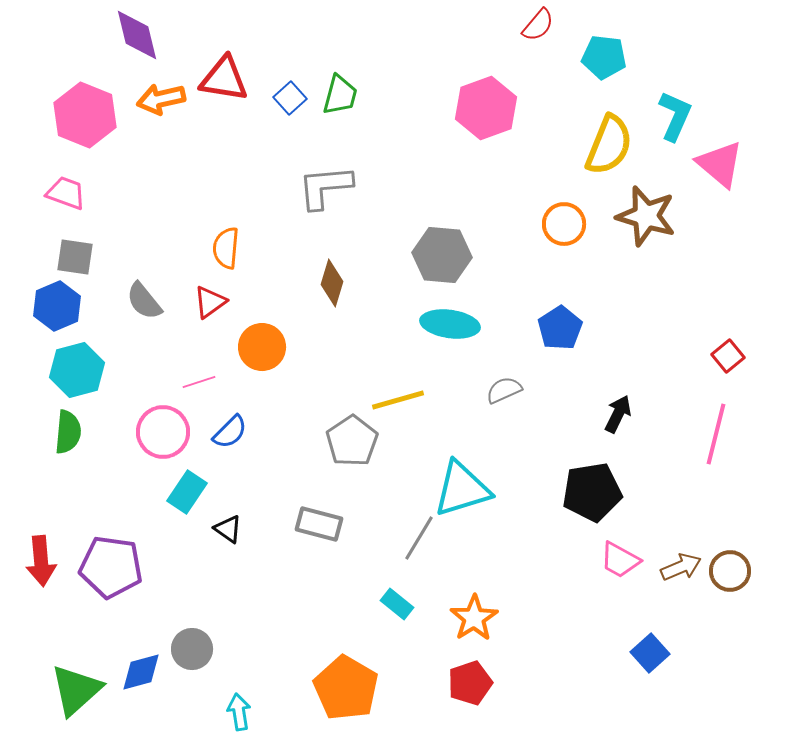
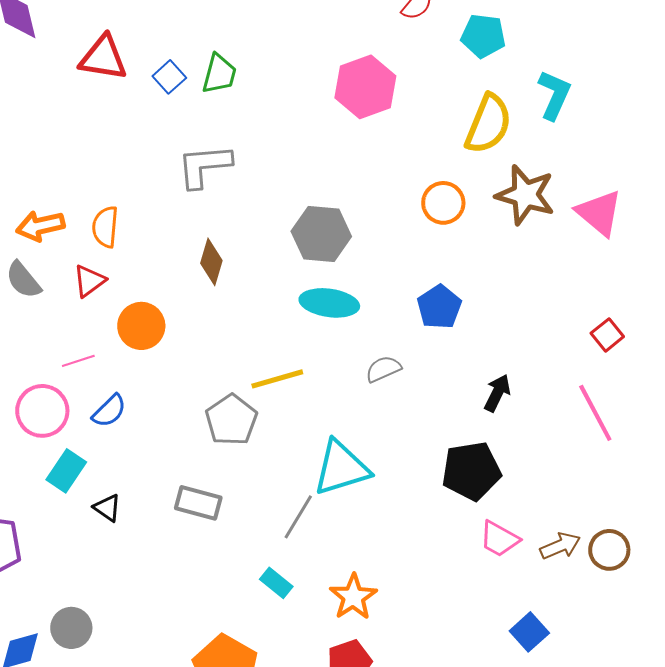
orange arrow: (161, 99) -> (40, 226), moved
pink triangle: (720, 164) -> (599, 213), moved
pink line: (716, 434) -> (595, 413), turned -42

